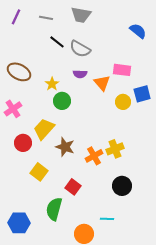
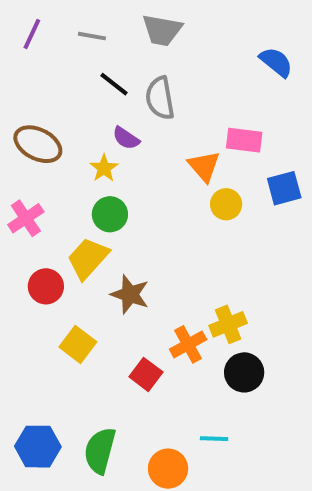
gray semicircle: (80, 49) -> (160, 98), turned 50
purple semicircle: (80, 74) -> (126, 138), moved, turned 32
green circle: (62, 101) -> (110, 214), moved
yellow circle: (123, 102) -> (226, 204), moved
yellow cross: (115, 149) -> (228, 324), moved
orange cross: (94, 156) -> (188, 344), moved
green semicircle: (54, 209) -> (100, 451), moved

